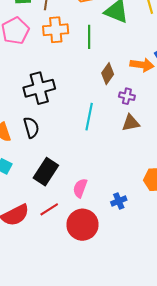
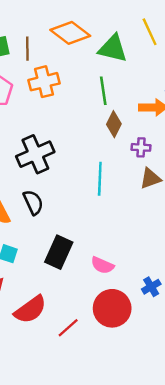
green line: (89, 37) -> (103, 91), moved
pink semicircle: (80, 188) -> (102, 265), turned -78
blue cross: (119, 201) -> (151, 287), moved
red line: (49, 209) -> (68, 328), moved

